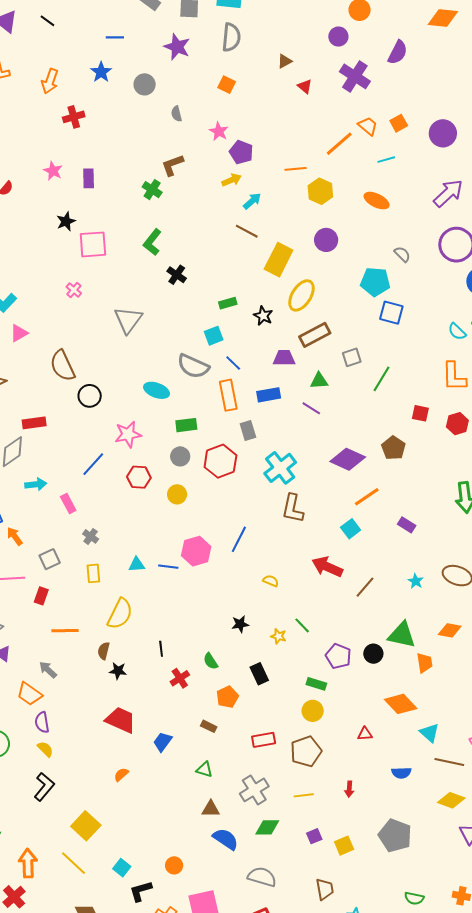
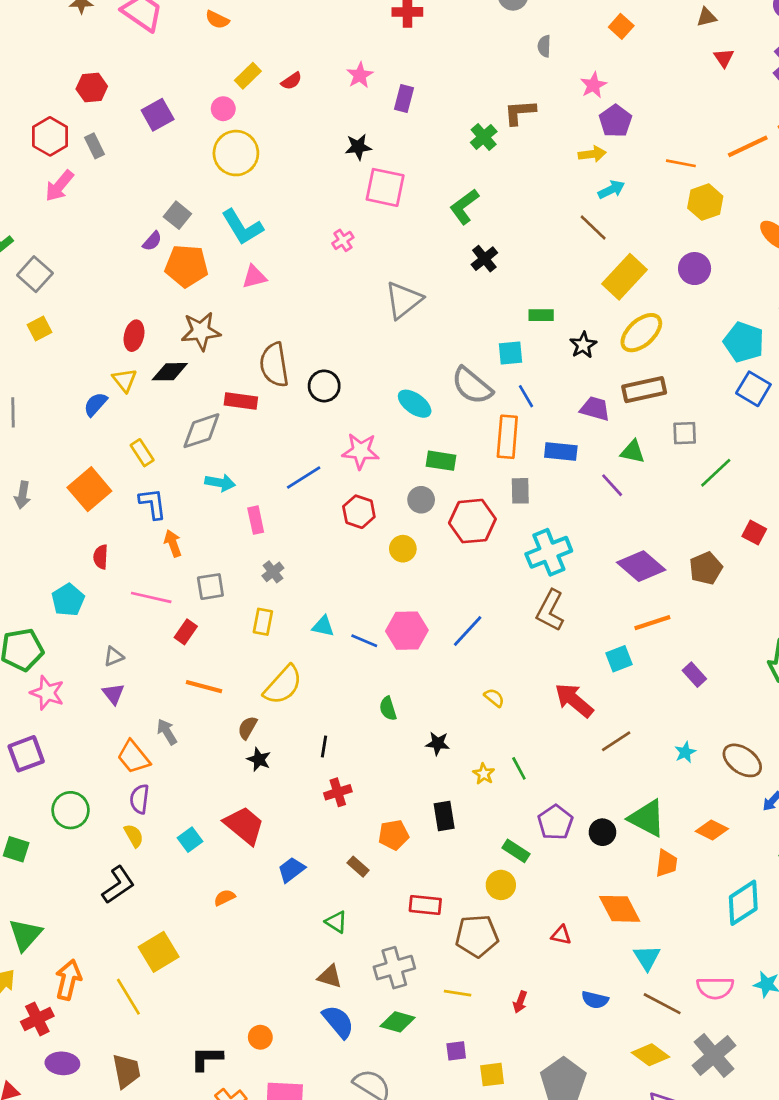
brown semicircle: (63, 366) -> (274, 365), moved
green semicircle: (211, 661) -> (388, 709), moved
cyan square: (122, 868) -> (190, 840), moved

